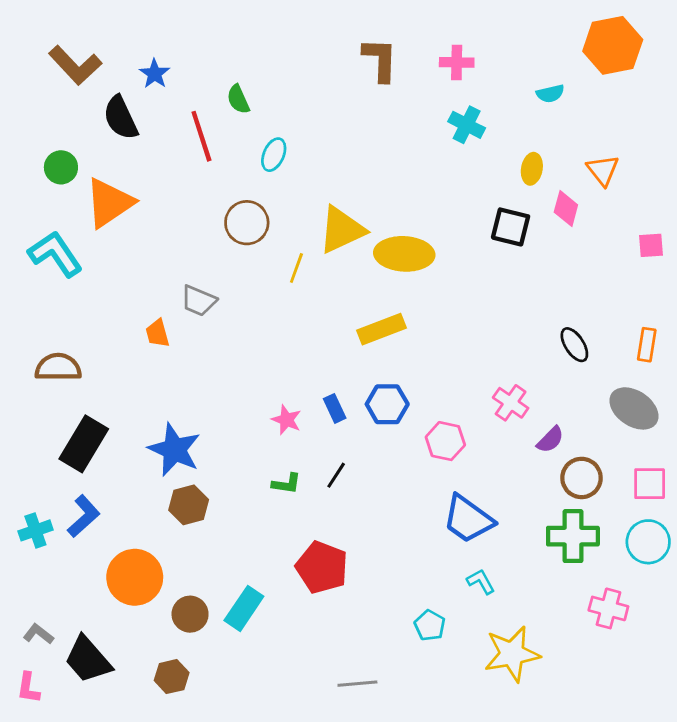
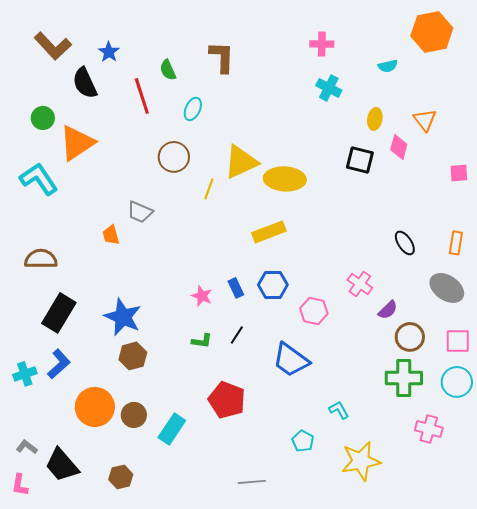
brown L-shape: (380, 60) -> (222, 57), moved
blue trapezoid: (468, 519) -> (291, 360), moved
brown circle: (190, 614) -> (134, 415), moved

